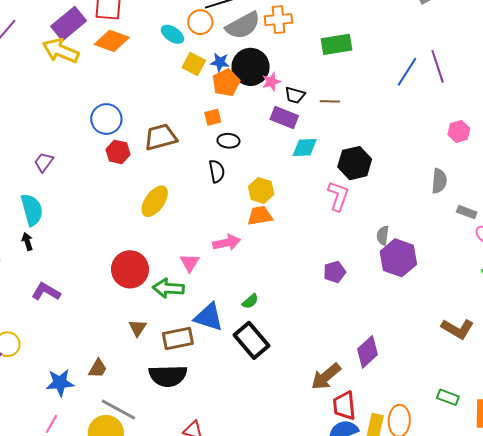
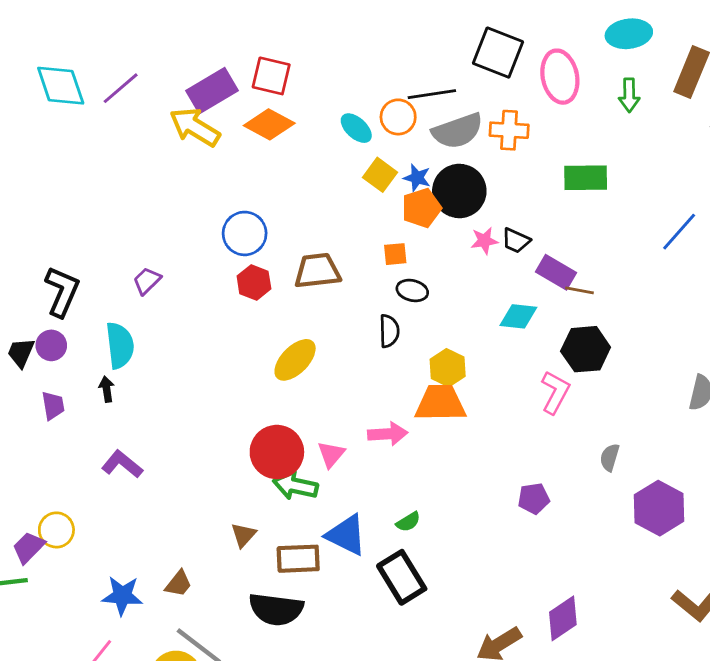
pink star: (271, 82) -> (484, 241), moved
brown line: (330, 101) -> (580, 290), moved
purple rectangle: (284, 117) -> (556, 272), moved
orange trapezoid: (260, 216) -> (440, 403), size x1.4
purple hexagon: (398, 258) -> (659, 508), moved
red circle: (130, 269) -> (277, 452), moved

